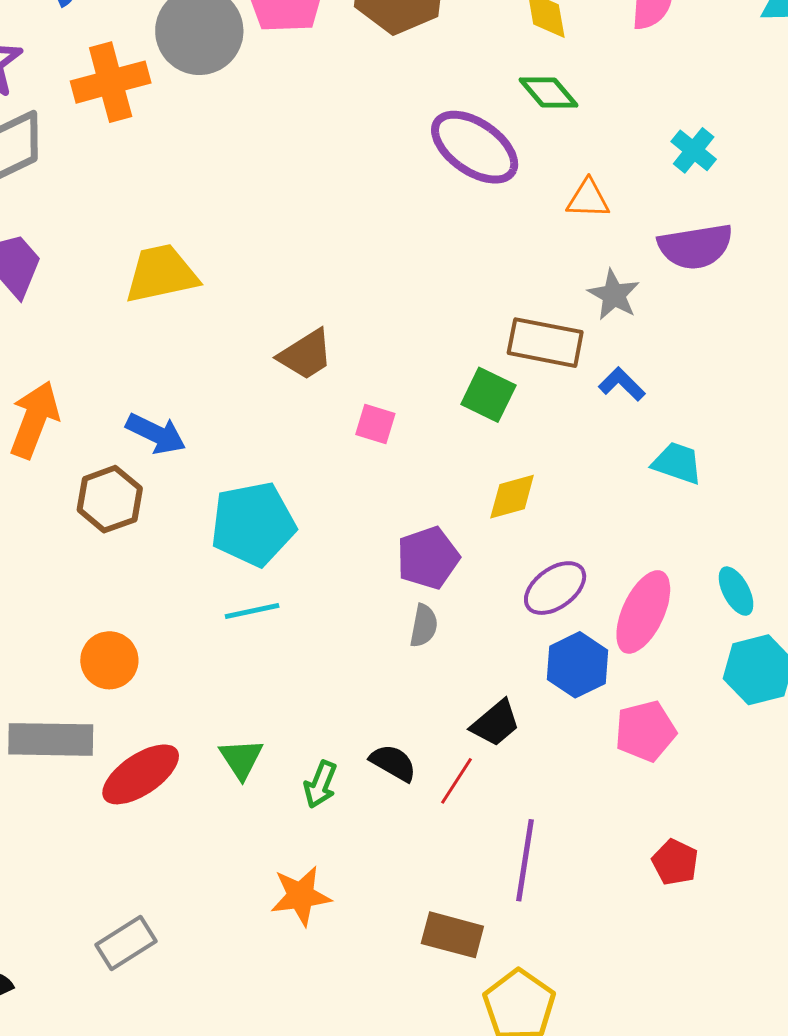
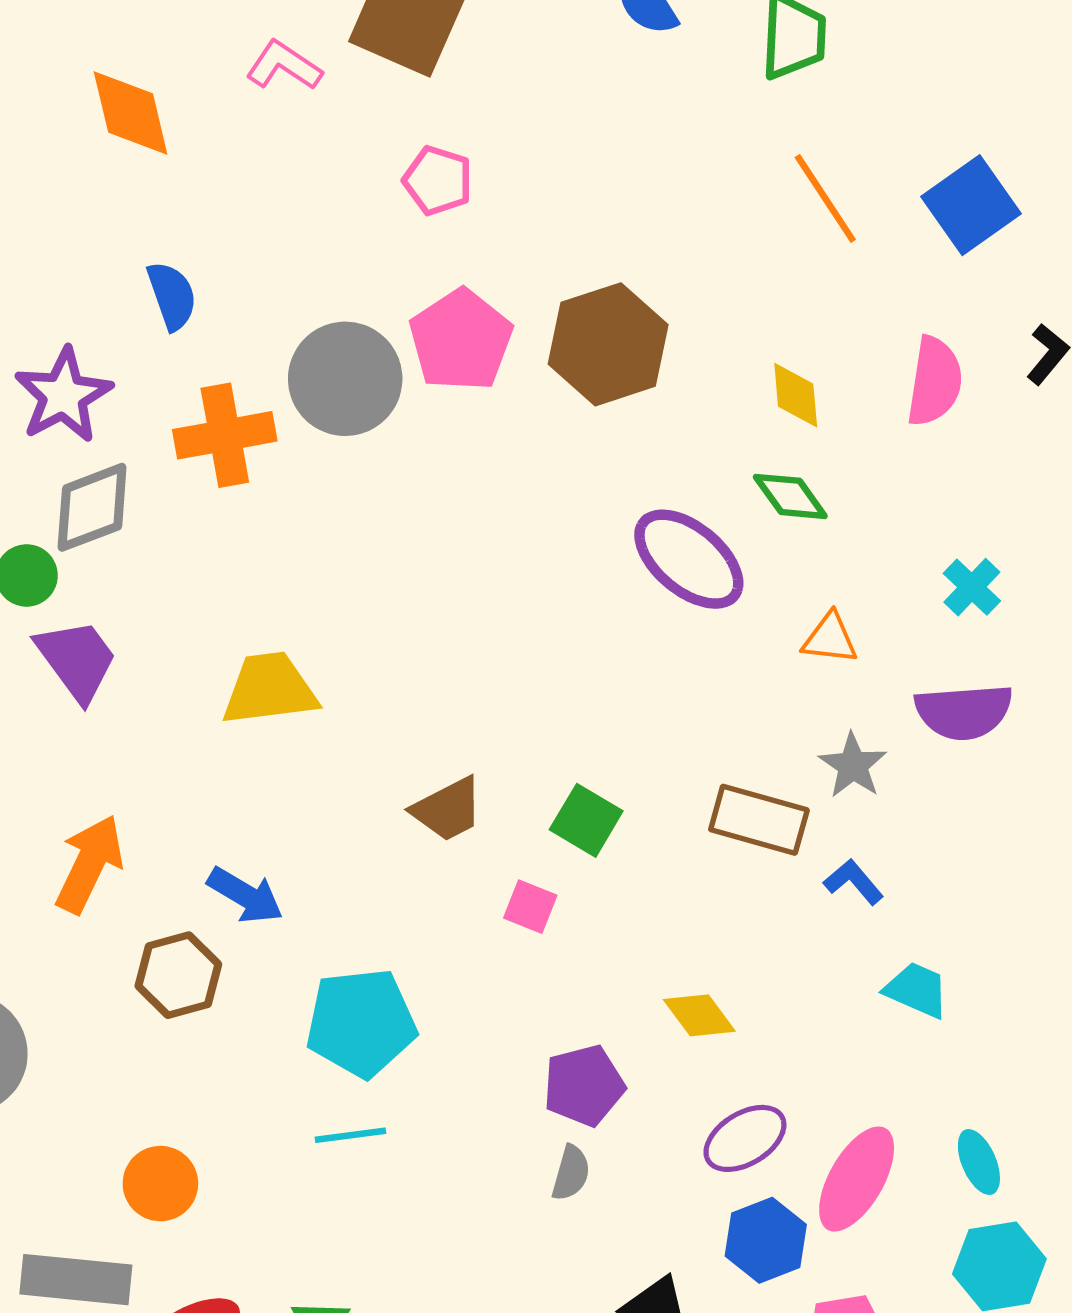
green square: (488, 395) -> (586, 820), moved
yellow diamond: (512, 497) -> (699, 1015), turned 64

